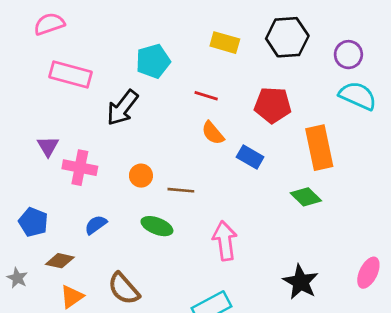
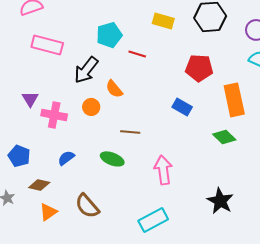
red line: (206, 96) -> (137, 54), moved
orange semicircle: (213, 133) -> (114, 89), moved
orange circle: (141, 176) -> (91, 107), moved

